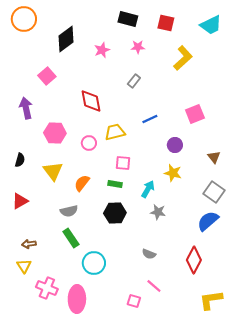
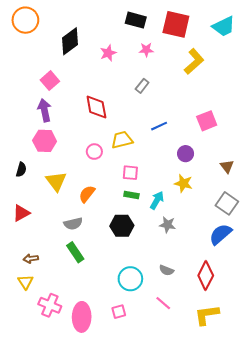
red square: (166, 23) -> (176, 24), size x1.5
purple arrow: (26, 108) -> (45, 110), moved
pink hexagon: (55, 133) -> (45, 141), moved
green rectangle: (115, 184) -> (131, 195), moved
gray semicircle: (149, 254) -> (166, 270), moved
cyan circle: (94, 263) -> (130, 279), moved
yellow L-shape: (211, 300) -> (207, 315), moved
pink square: (134, 301) -> (119, 312), moved, turned -32

